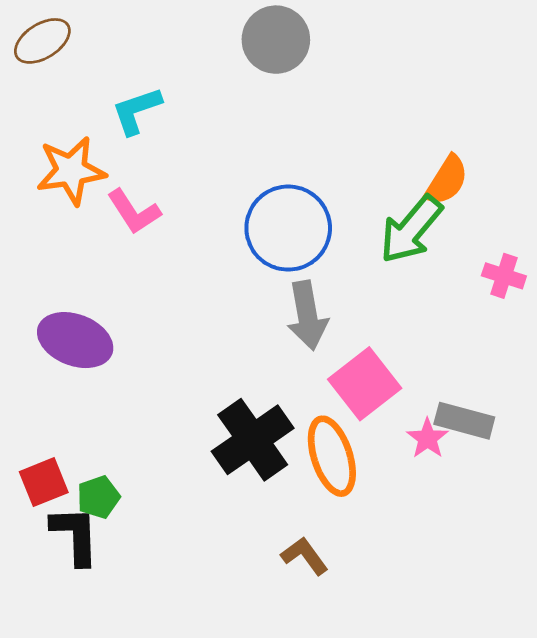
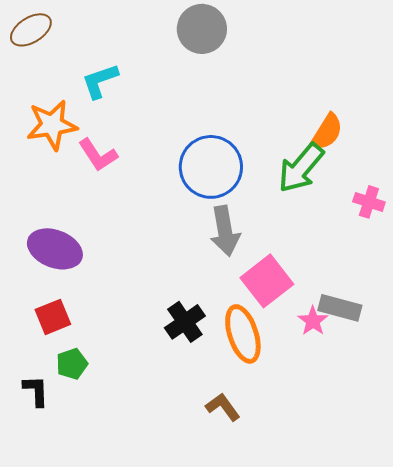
black cross: (253, 440) -> (185, 322), size x0.7
red square: (44, 482) -> (53, 317), moved
black L-shape: (75, 535) -> (36, 391), moved, size x0.7

